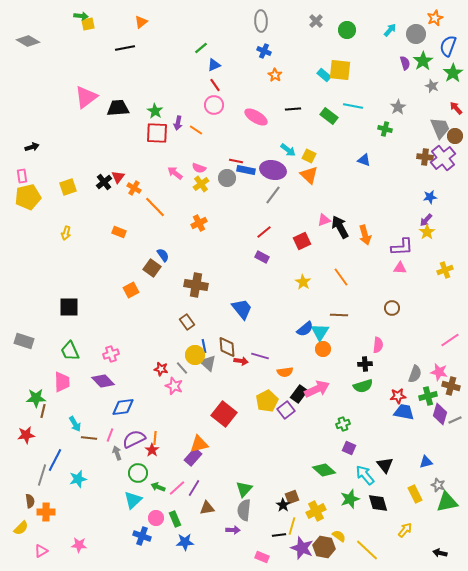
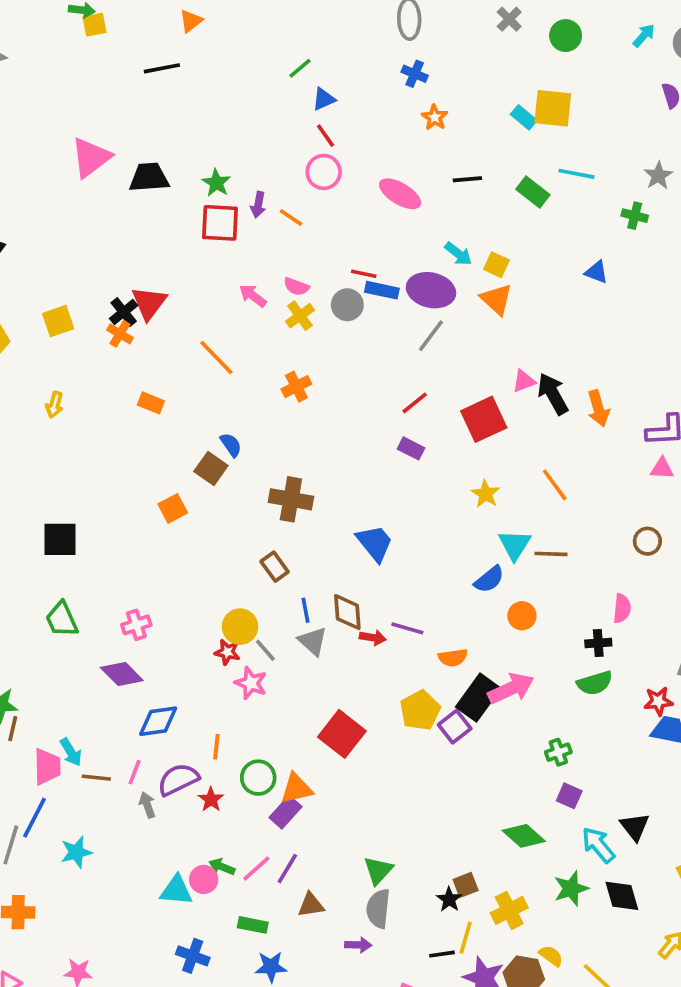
red triangle: (118, 177) -> (149, 303), size x1.5
orange cross: (134, 188) -> (120, 334), moved
red square: (302, 241) -> (484, 419), size x1.4
cyan triangle: (320, 332) -> (515, 545), moved
yellow circle: (195, 355) -> (240, 627), moved
pink trapezoid: (62, 382) -> (47, 767), moved
black rectangle: (299, 394) -> (478, 698), size x1.4
orange line: (155, 438) -> (216, 747), moved
green circle: (138, 473) -> (258, 778), moved
cyan triangle: (133, 500) -> (176, 890), turned 48
pink circle: (156, 518) -> (204, 879), moved
green rectangle: (175, 519) -> (253, 925), turned -56

